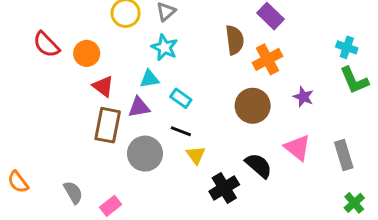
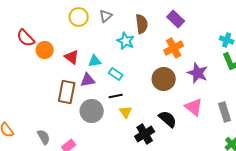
brown semicircle: (235, 40) -> (142, 24), moved
cyan star: (164, 47) -> (126, 41), moved
orange circle: (87, 53) -> (45, 50), moved
red triangle: (103, 86) -> (72, 57), moved
purple star: (303, 97) -> (198, 73), size x1.5
black line: (181, 131) -> (116, 96), turned -32

